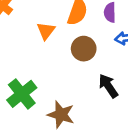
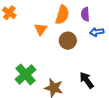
black arrow: (108, 86) -> (87, 80), moved

